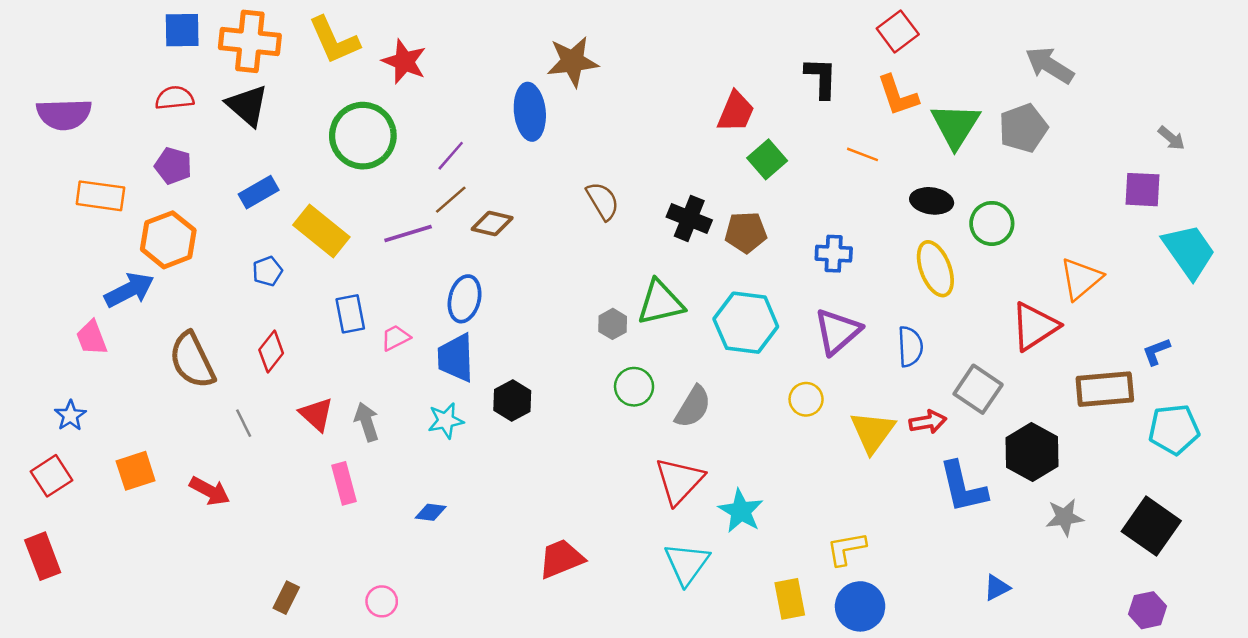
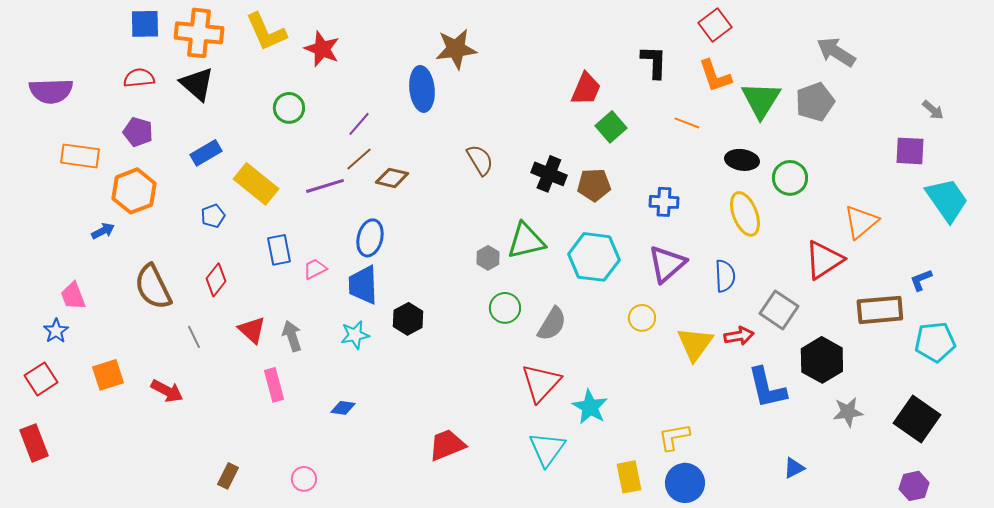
green circle: (363, 136) -> (289, 108), size x0.6
blue arrow: (129, 290) -> (103, 231), size x0.6
pink trapezoid: (92, 338) -> (73, 296), moved

